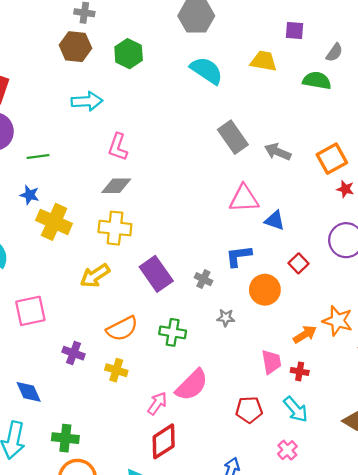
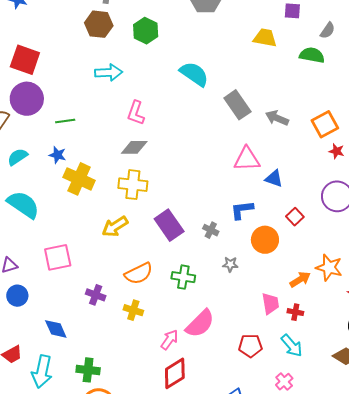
cyan semicircle: (207, 70) -> (194, 74), moved

